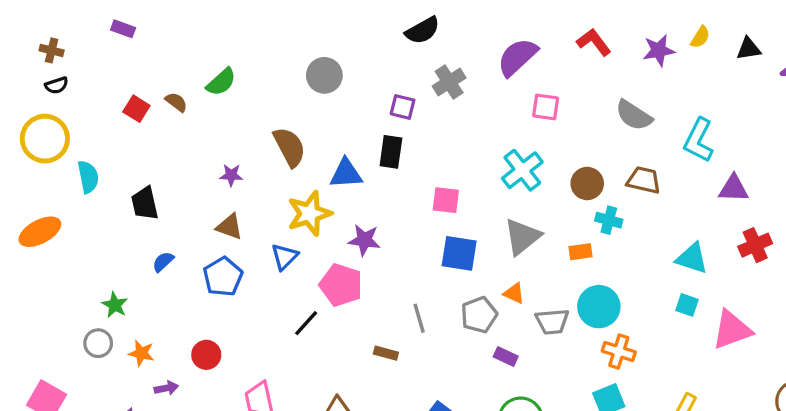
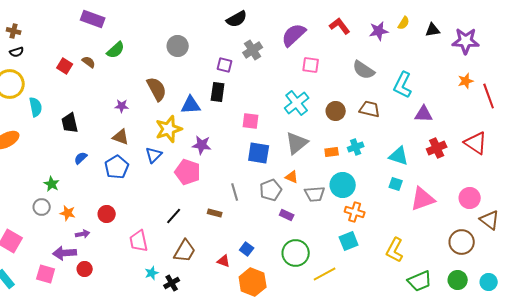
purple rectangle: (123, 29) -> (93, 19), moved, size x1.6
cyan cross: (609, 220) -> (356, 147), moved, turned -35
black line: (306, 323) -> (174, 216), moved

